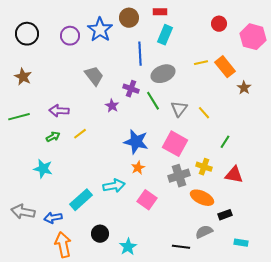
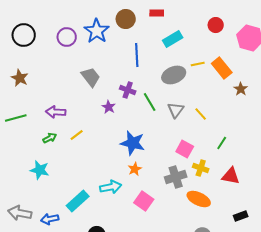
cyan rectangle: (165, 35) -> (173, 39), moved, turned 36
gray ellipse: (163, 74) -> (174, 75), moved
pink square: (175, 144) -> (185, 149), moved, size x0.7
black rectangle: (225, 215) -> (241, 216), moved

